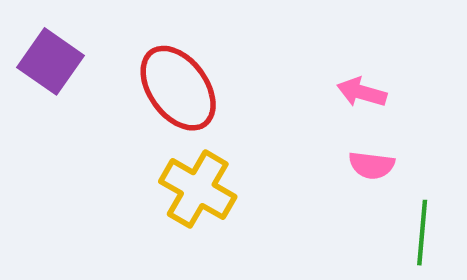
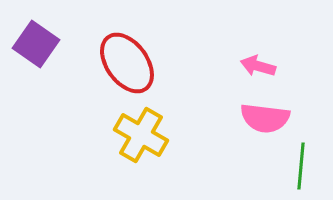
pink semicircle: (372, 165) -> (265, 118), size x1.5

